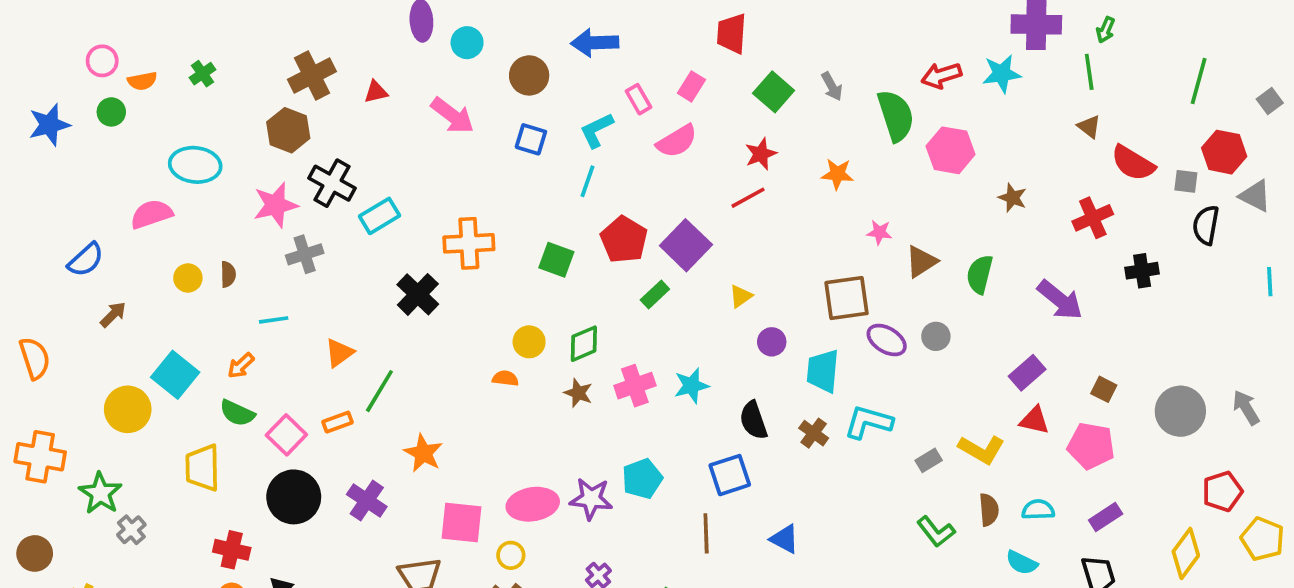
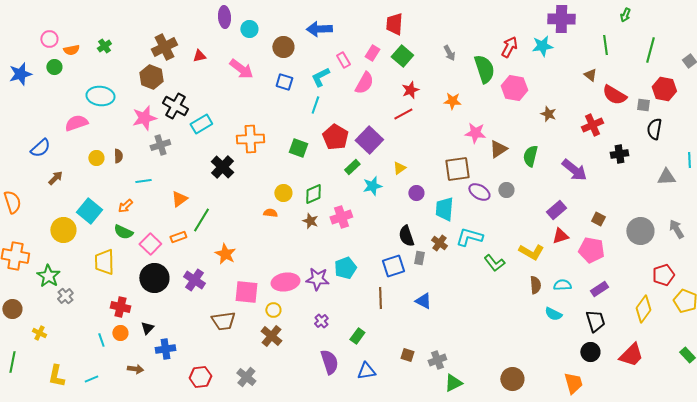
green arrow: (1106, 30) -> (625, 15), moved
green line: (1089, 72) -> (605, 45), moved
red arrow: (941, 75) -> (509, 47), turned 135
green square: (774, 92) -> (402, 56), moved
pink semicircle: (677, 141) -> (364, 83), turned -30
gray triangle: (1255, 196) -> (666, 177), moved, turned -30
pink star: (879, 232) -> (475, 133), size x1.5
cyan star: (691, 386) -> (372, 186), moved
red triangle: (1034, 420) -> (560, 236), turned -30
gray rectangle: (929, 460) -> (419, 258), moved, turned -48
green L-shape: (936, 532) -> (494, 263), moved

